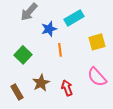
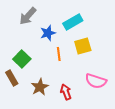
yellow square: (97, 42) -> (83, 46), moved
pink semicircle: (97, 77) -> (96, 81), turned -30
brown rectangle: (17, 92) -> (12, 78), moved

